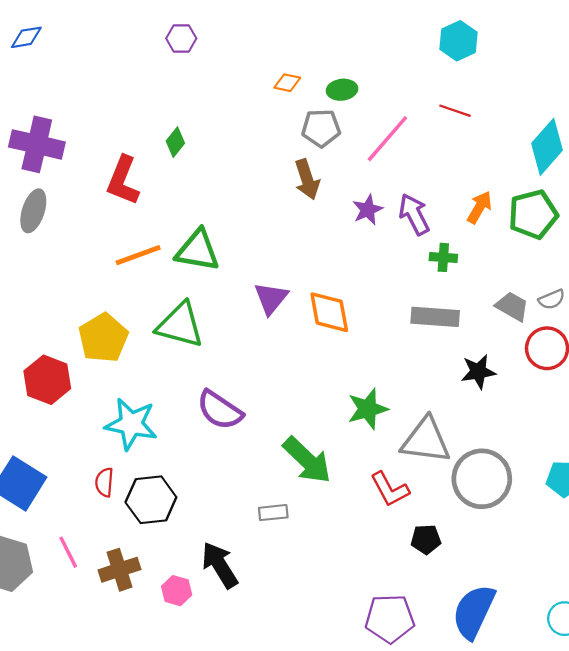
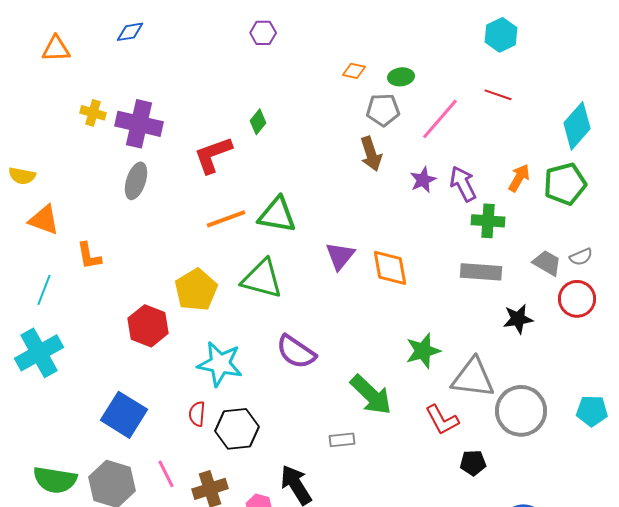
red L-shape: (123, 181) -> (213, 155), turned 48
green cross: (443, 257) -> (488, 221), size x1.4

